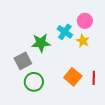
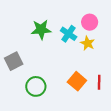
green star: (41, 43) -> (41, 30), moved
gray square: (23, 61) -> (14, 61), moved

